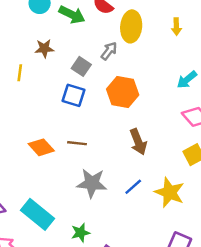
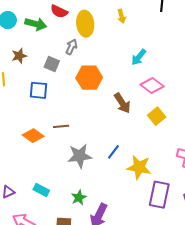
blue square: (74, 95) -> (39, 90), moved
brown arrow: (138, 142) -> (122, 103), moved
yellow star: (170, 192) -> (139, 167), moved
cyan rectangle: (38, 214) -> (41, 190), size x0.6

